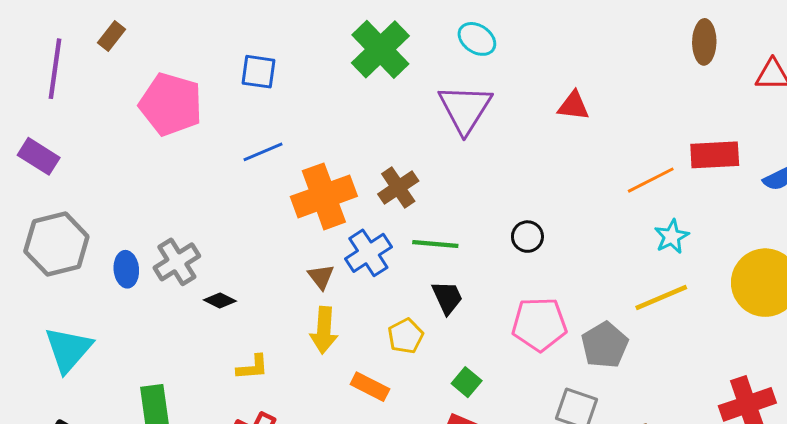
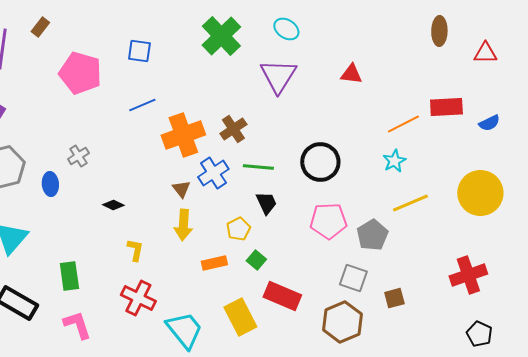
black circle: (527, 237) -> (320, 162), size x1.8
cyan star: (672, 237) -> (394, 161), moved
gray cross: (177, 262) -> (78, 156), moved, size x0.7
yellow L-shape: (253, 367) -> (135, 250), turned -75
green square: (467, 382) -> (256, 260), moved
orange rectangle: (370, 387) -> (214, 263), turned -40

